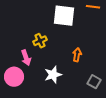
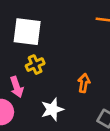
white square: (64, 16) -> (27, 32), moved

